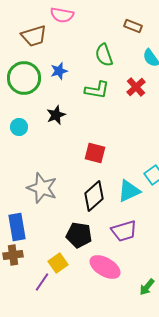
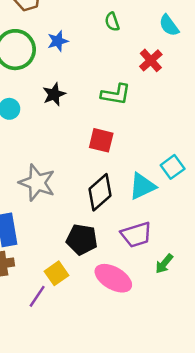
green semicircle: (104, 55) -> (112, 22), size x0.7
green L-shape: (97, 90) -> (116, 94), moved
green arrow: (147, 287) -> (164, 264), moved

